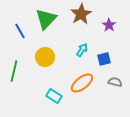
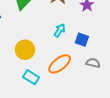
yellow circle: (45, 57) -> (25, 50), moved
blue square: (104, 59) -> (82, 40), turned 32

